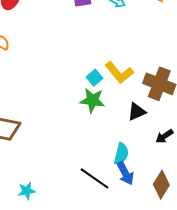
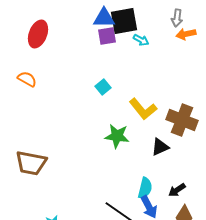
cyan square: (94, 78) -> (103, 87), moved
black arrow: (164, 136) -> (177, 190), moved

